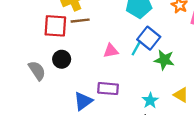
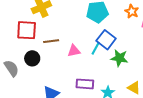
brown line: (80, 21) -> (51, 41), moved
purple rectangle: (108, 89) -> (85, 84), moved

